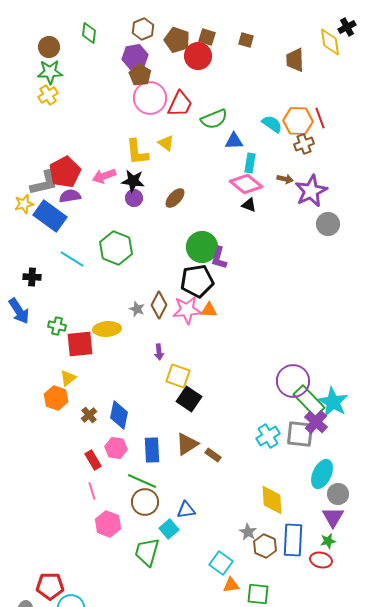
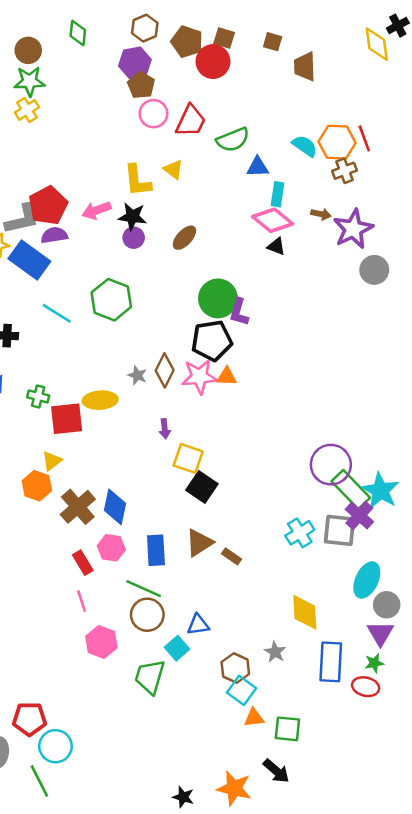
brown trapezoid: (295, 60) -> (305, 67), moved
pink circle: (150, 98) -> (153, 114), size x0.7
brown cross: (89, 415) -> (78, 507), size x1.8
brown hexagon: (265, 546) -> (235, 668), moved

